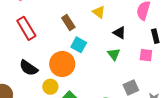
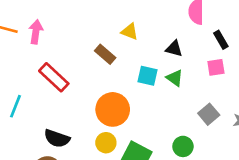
yellow triangle: (99, 12) -> (130, 32), moved
cyan square: (79, 45) -> (147, 76), moved
black semicircle: (28, 68) -> (57, 138), moved

